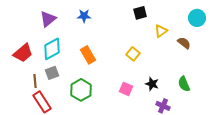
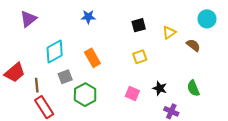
black square: (140, 13) -> (139, 25), moved
purple triangle: (48, 19) -> (28, 19), moved
red trapezoid: (23, 53) -> (15, 72), moved
yellow square: (133, 54) -> (140, 57), turned 32
gray square: (52, 73) -> (65, 77), moved

